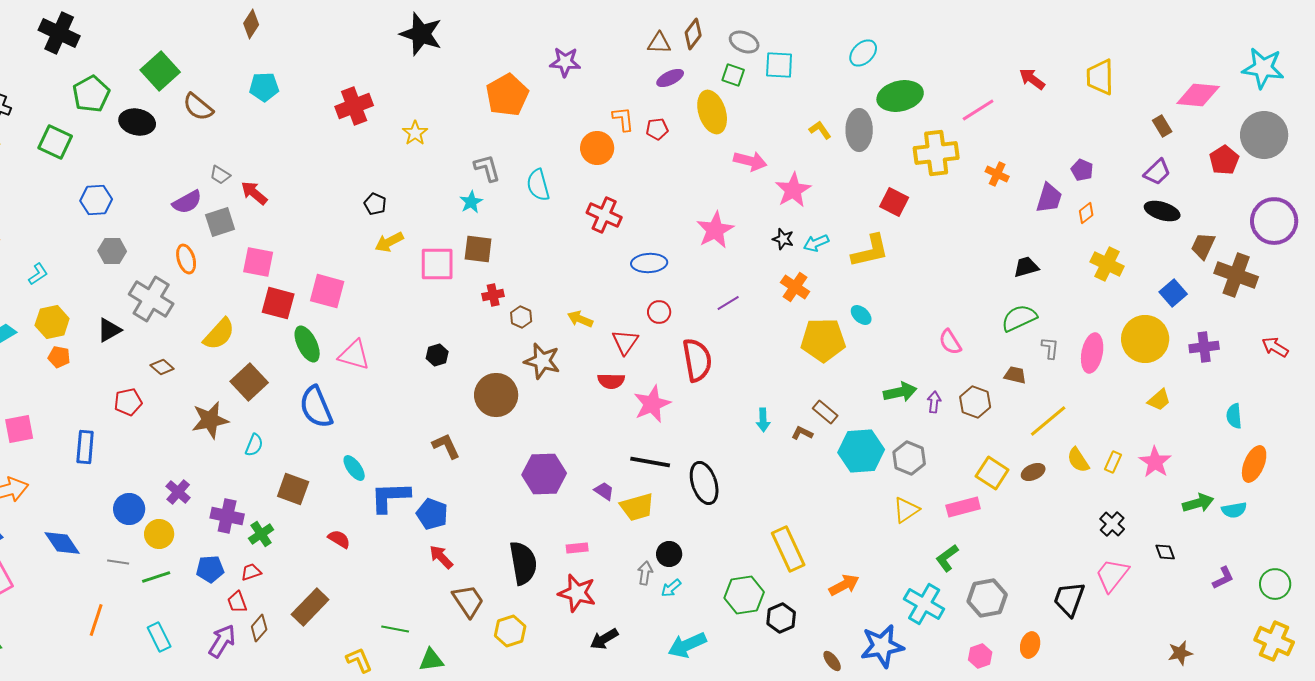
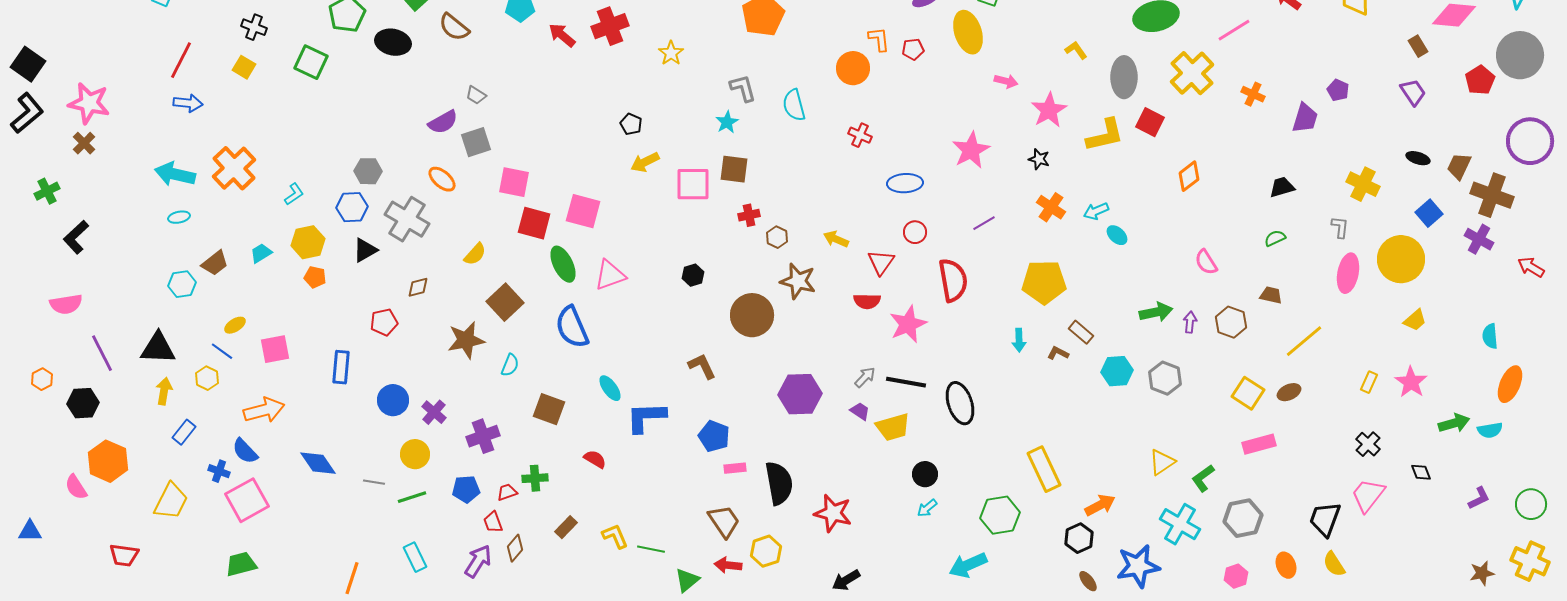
gray ellipse: (859, 130) -> (1124, 77), moved
yellow cross: (936, 153) -> (1192, 73), turned -36
pink arrow: (750, 161) -> (1006, 81), size x0.7
purple trapezoid: (1157, 172) -> (1413, 92), turned -80
red arrow: (254, 193) -> (562, 35), moved
blue hexagon: (96, 200) -> (352, 207), moved
black ellipse: (1162, 211) -> (1418, 158), moved, size x0.7
orange diamond: (1086, 213) -> (1189, 176), moved, size x1.4
red cross: (604, 215) -> (860, 135), size x0.7
cyan arrow: (816, 243) -> (1096, 211), moved
yellow L-shape: (870, 251) -> (1105, 135), moved
orange ellipse: (186, 259) -> (442, 179), turned -32
green semicircle: (1019, 318) -> (1275, 238), size x0.6
yellow semicircle: (219, 334) -> (475, 254), size x0.7
yellow pentagon: (823, 340) -> (1044, 282), moved
purple cross: (1204, 347) -> (1479, 239), moved, turned 36
gray L-shape: (1050, 348) -> (1340, 227), moved
pink triangle: (354, 355) -> (610, 275), turned -36
brown diamond: (162, 367) -> (418, 287), turned -55
cyan hexagon: (861, 451) -> (1117, 371), size x0.7
yellow semicircle: (1078, 460) -> (1334, 564), moved
pink rectangle: (963, 507) -> (1259, 444), moved
blue circle: (129, 509) -> (393, 400), moved
yellow triangle: (906, 510) -> (1162, 462), moved
blue pentagon: (432, 514) -> (714, 436), moved
purple cross: (227, 516) -> (483, 436), turned -32
green cross: (261, 534) -> (535, 478), moved, turned 30
pink rectangle: (577, 548) -> (735, 468), moved
red arrow: (441, 557) -> (728, 565), moved, turned -40
gray arrow: (645, 573) -> (865, 377), moved, turned 35
brown rectangle: (310, 607) -> (566, 527), size x0.6
black hexagon: (781, 618) -> (1079, 538), moved
orange line: (96, 620) -> (352, 578), moved
black arrow: (604, 639) -> (846, 580), moved
cyan arrow: (687, 645) -> (968, 565), moved
orange ellipse: (1030, 645) -> (1286, 565), turned -35
brown star: (1180, 653) -> (1482, 573), moved
yellow L-shape: (359, 660) -> (615, 536), moved
green triangle: (431, 660) -> (687, 580), turned -32

